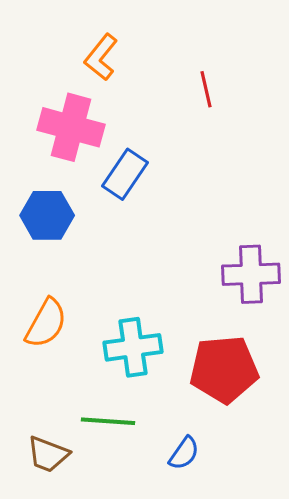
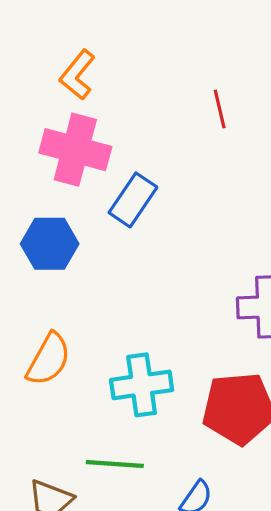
orange L-shape: (101, 57) -> (77, 75), moved

